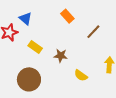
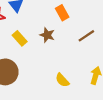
brown star: (61, 56) -> (47, 35), moved

